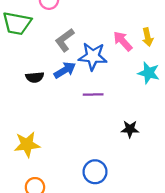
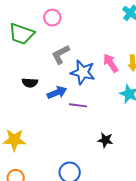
blue arrow: (65, 70) -> (57, 93), moved

